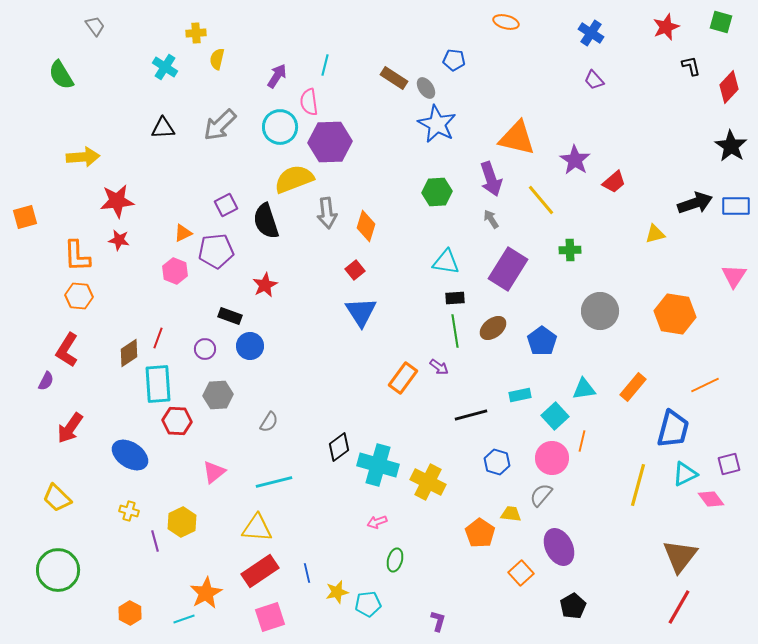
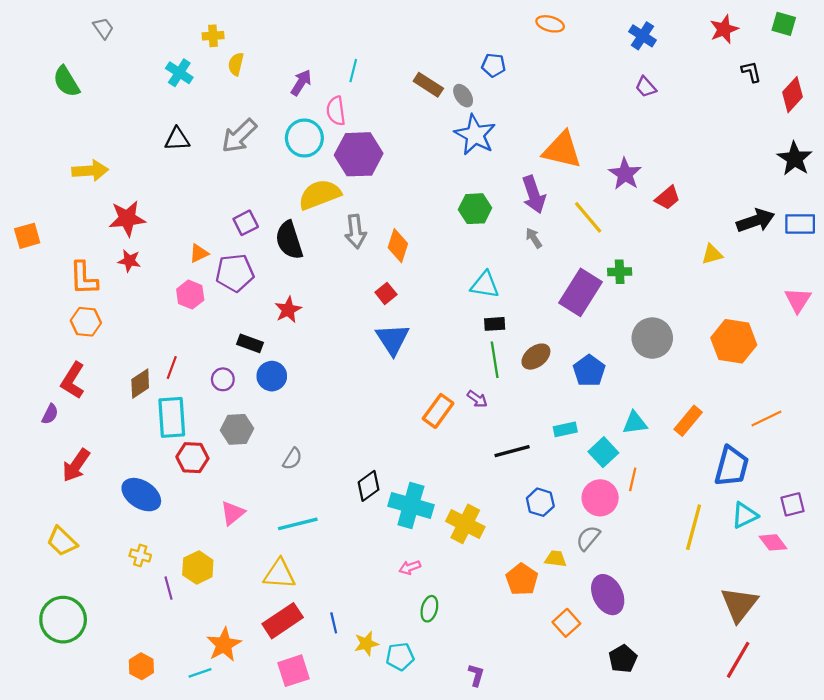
purple rectangle: (508, 269) -> (581, 292), moved

